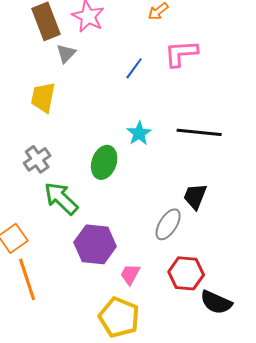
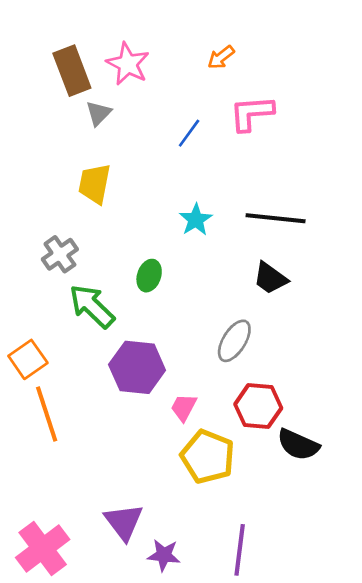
yellow trapezoid: (43, 97) -> (95, 184), moved
green ellipse: (104, 162) -> (149, 276), moved, size x0.7
black trapezoid: (195, 196) -> (270, 278), moved, turned -76
yellow pentagon: (119, 317) -> (208, 457), moved

